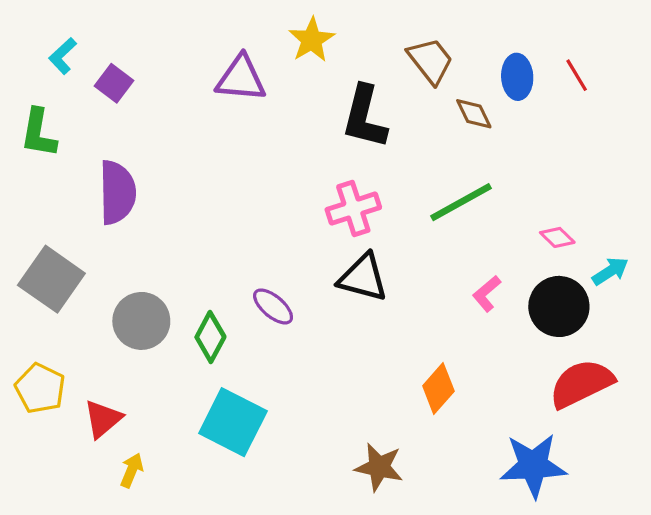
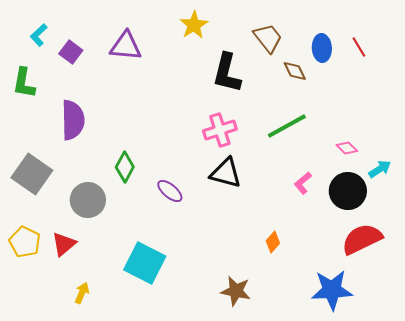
purple triangle: (241, 78) -> (126, 46), moved
green diamond: (210, 337) -> (125, 167), moved
orange diamond: (438, 388) -> (273, 242), size x0.7
red triangle: (103, 419) -> (64, 244), moved

